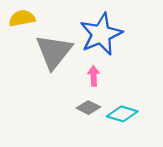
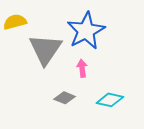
gray diamond: (88, 108) -> (65, 98), moved

